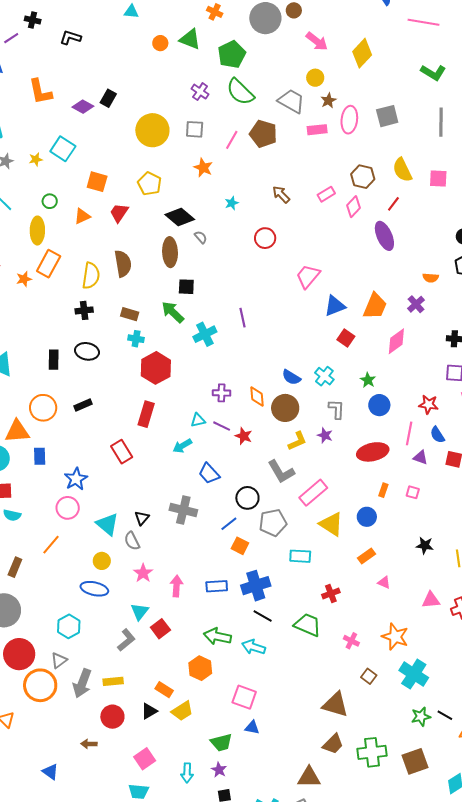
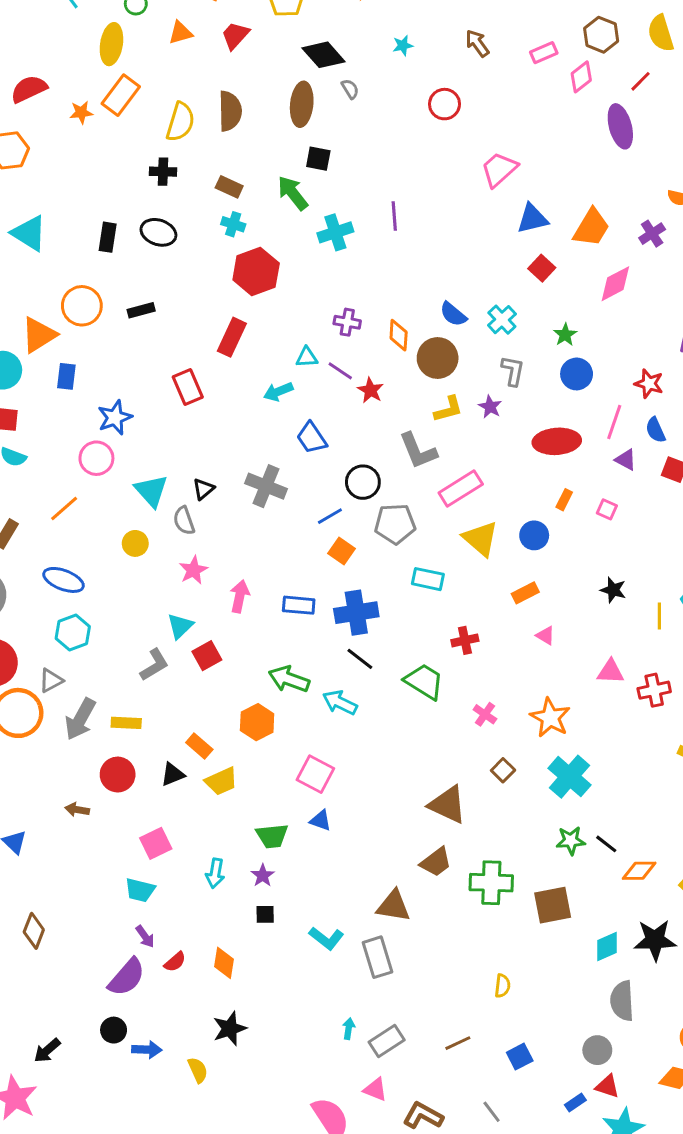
orange triangle: (17, 431) -> (39, 335), turned -36
blue ellipse: (94, 589) -> (64, 580), moved

